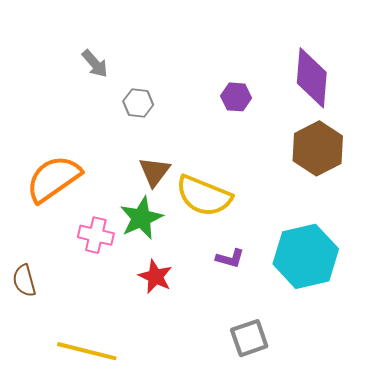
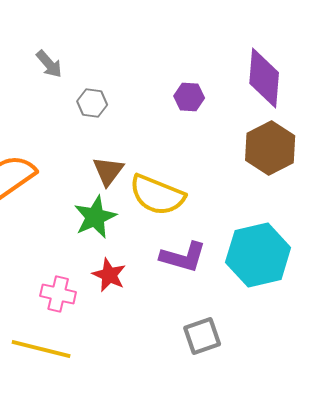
pink cross: (96, 235) -> (58, 294), moved
purple L-shape: (230, 258) -> (183, 257), size x1.6

